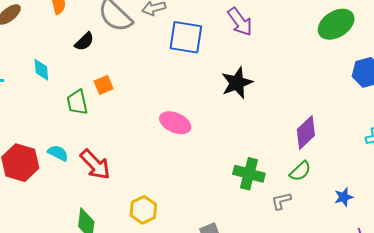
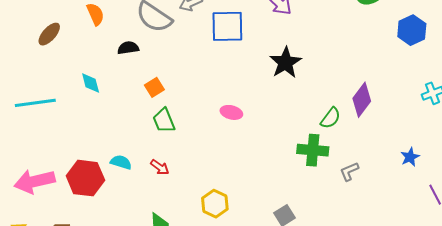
black semicircle: (84, 42) -> (128, 48), turned -135
green trapezoid: (77, 102) -> (164, 121), moved
pink ellipse: (175, 123) -> (231, 112), size x0.7
red arrow: (95, 165) -> (160, 167), size x0.6
green semicircle: (300, 171) -> (331, 118), moved

